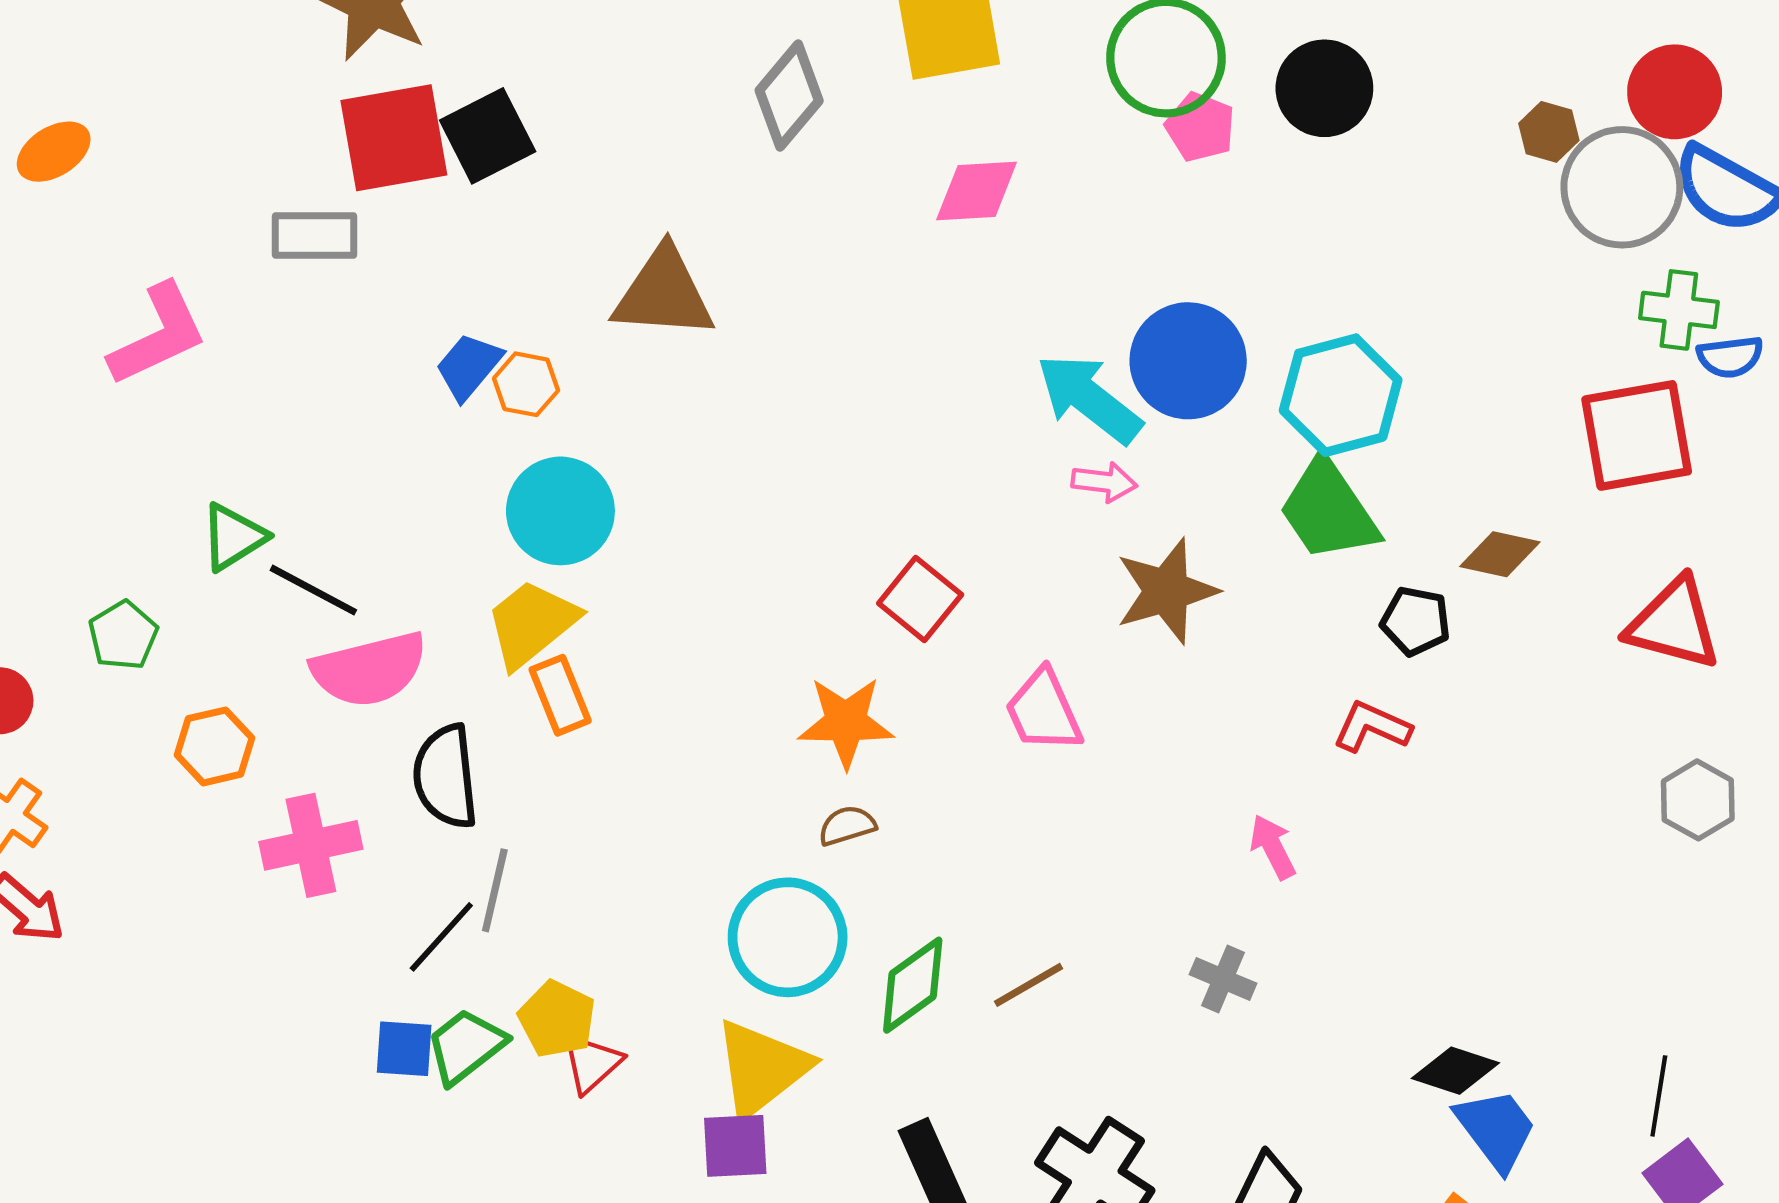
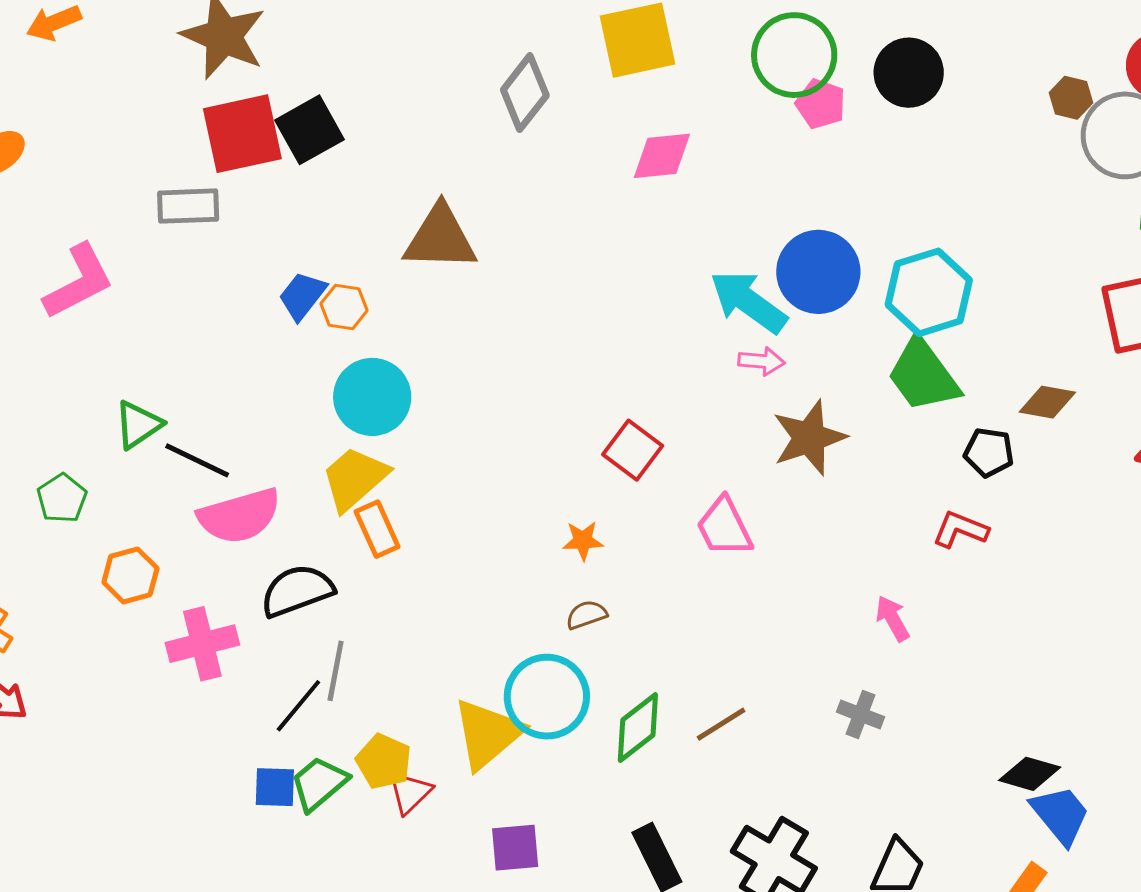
orange star: (846, 722) -> (583, 541), size x0.6
black semicircle: (446, 777) -> (297, 591), turned 78
yellow triangle: (762, 1068) -> (488, 734), moved

